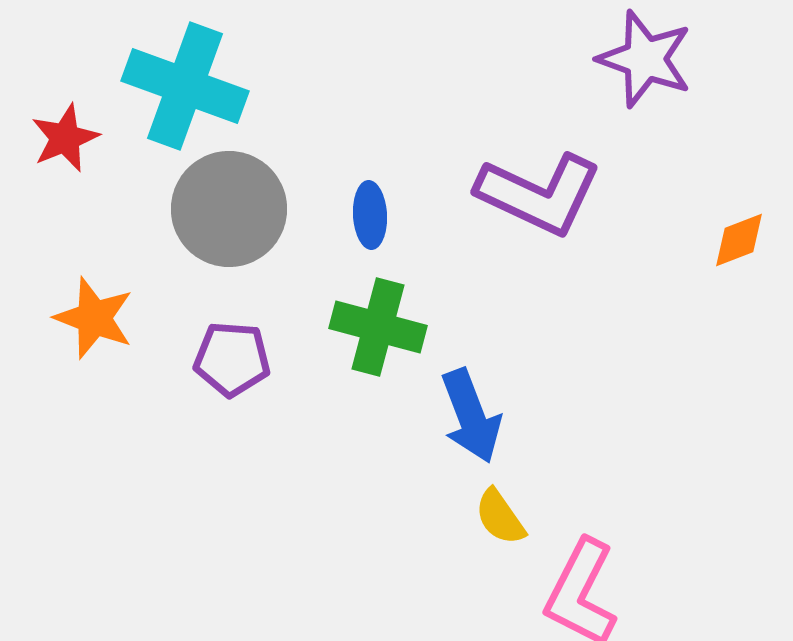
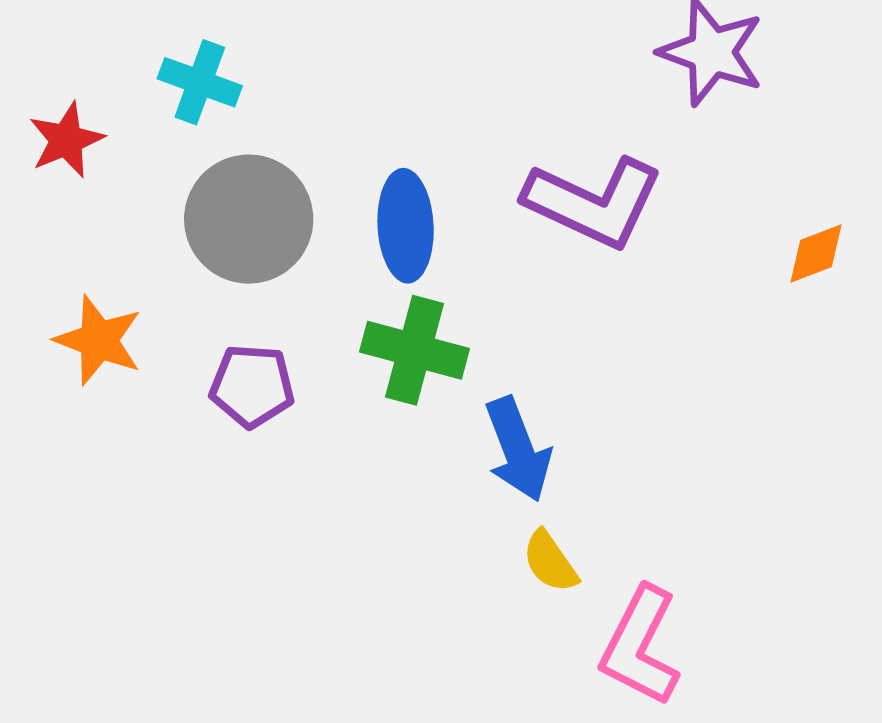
cyan cross: (185, 86) -> (200, 82), size x0.6
blue ellipse: (370, 215) -> (406, 226), size x1.5

